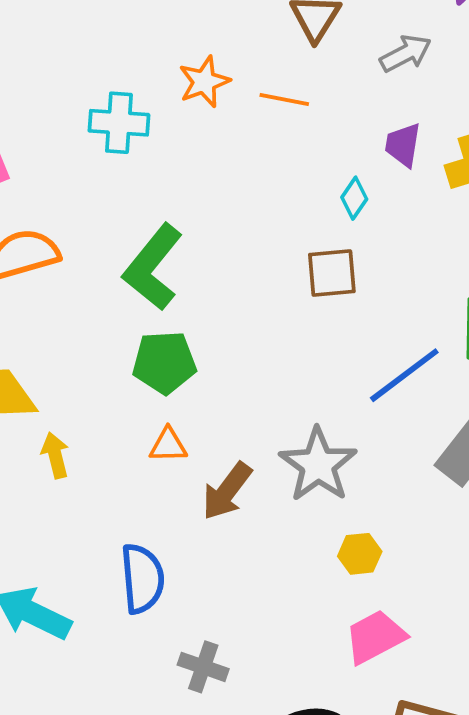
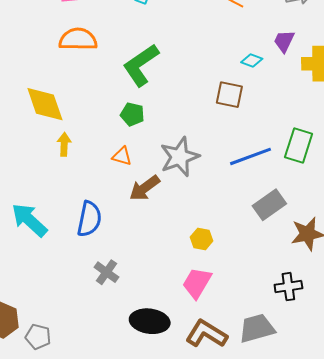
cyan diamond: (354, 198) -> (252, 61), turned 60
green pentagon: (164, 362) -> (132, 114), size x0.7
gray star: (318, 465) -> (180, 157), moved
pink trapezoid: (375, 637) -> (197, 283), turned -48

